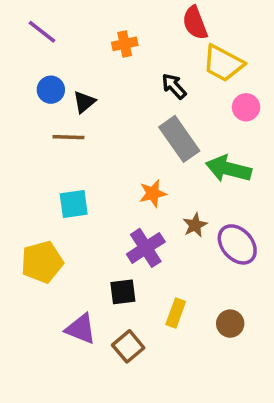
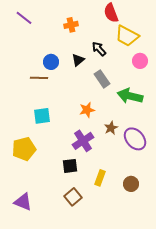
blue circle: (51, 90) -> (51, 62), moved
black triangle: (84, 102) -> (78, 60), moved
gray rectangle: (179, 139) -> (102, 79), size x0.7
purple triangle: (81, 329) -> (23, 202), moved

